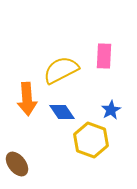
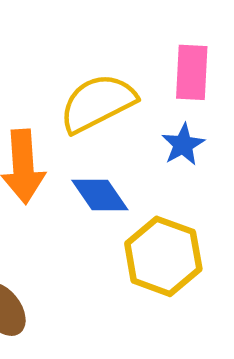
blue star: (111, 110) -> (183, 145), moved

